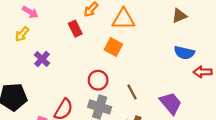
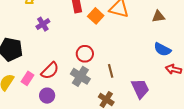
brown triangle: (179, 16) -> (158, 16), moved
orange square: (113, 47) -> (96, 16), moved

